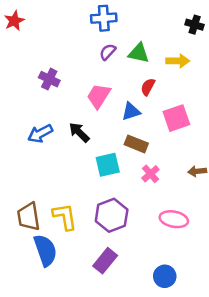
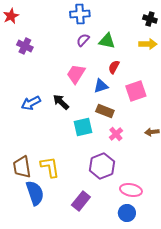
yellow arrow: (178, 61) -> (148, 44), moved
purple cross: (49, 79) -> (25, 46), moved
purple hexagon: (112, 215) -> (102, 166), moved
pink ellipse: (174, 219) -> (131, 190), moved

